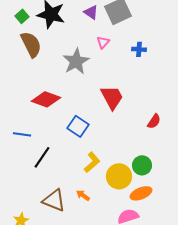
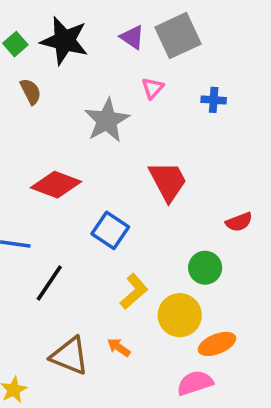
brown semicircle: (31, 44) -> (31, 91), size x0.6
red semicircle: (154, 121) -> (239, 222), turned 35
green circle: (142, 165) -> (205, 268), moved

